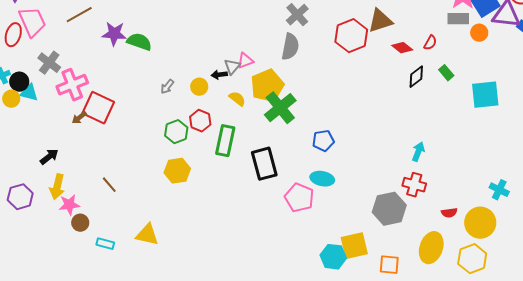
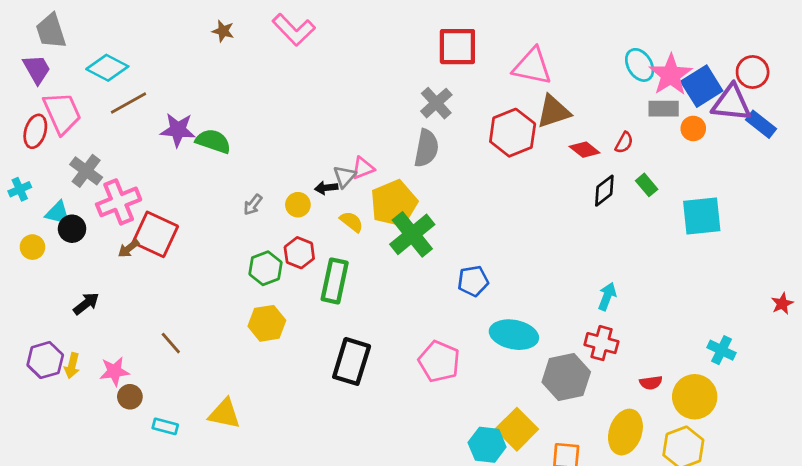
black circle: (19, 82) -> (72, 229), moved
yellow circle: (11, 99) -> (32, 247), moved
black rectangle: (264, 164) -> (352, 361), moved, turned 32
cyan ellipse: (322, 179) -> (514, 335), moved, size x1.4
yellow arrow: (57, 187) -> (72, 366), moved, size x0.7
yellow square: (354, 246) -> (517, 429), turned -32

